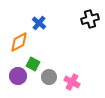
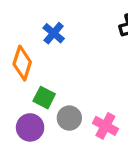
orange diamond: (19, 42) -> (22, 63), turned -45
purple circle: (18, 76) -> (30, 127), moved

